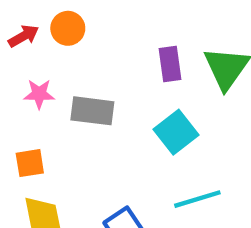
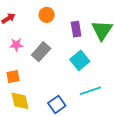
orange circle: (68, 28) -> (47, 15), moved
gray rectangle: (92, 111) -> (41, 52), turned -54

